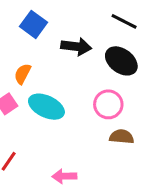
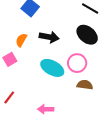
black arrow: (76, 47) -> (49, 37), moved
cyan ellipse: (46, 107) -> (52, 68), moved

